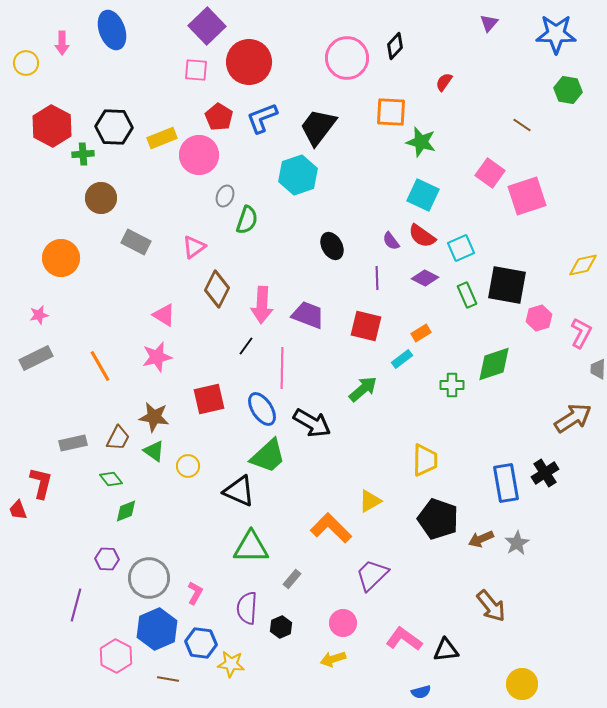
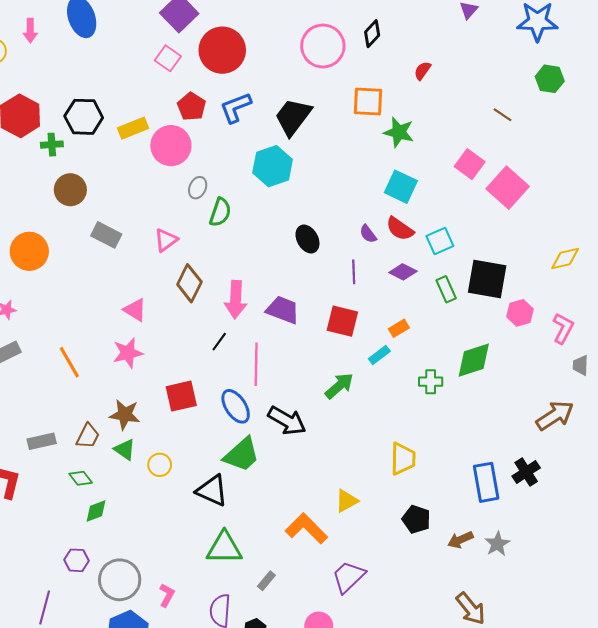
pink square: (196, 70) -> (168, 58), turned 30
pink square: (527, 196) -> (508, 188), turned -30
black pentagon: (438, 519) -> (416, 519), size x0.7

